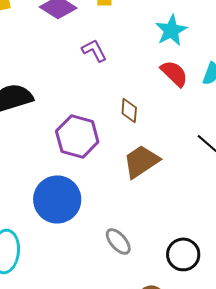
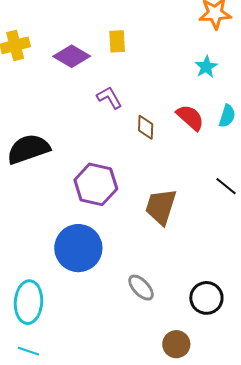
cyan star: (171, 30) -> (206, 67), moved, size x0.7
brown diamond: (129, 110) -> (146, 127), moved
brown trapezoid: (141, 161) -> (161, 207), turned -36

